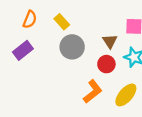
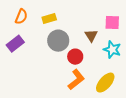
yellow rectangle: (62, 22) -> (49, 19), turned -64
red circle: (106, 64) -> (75, 57), moved

